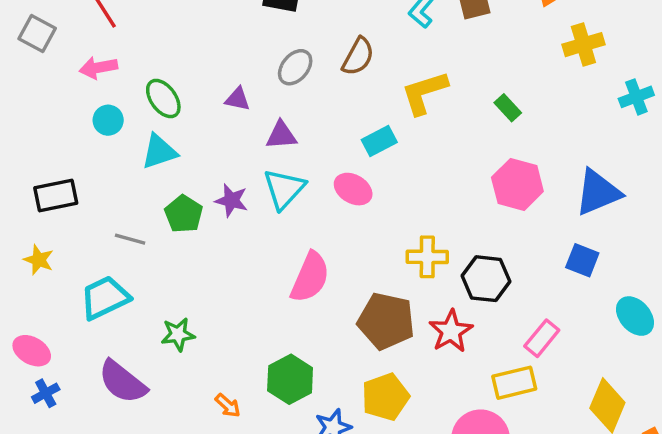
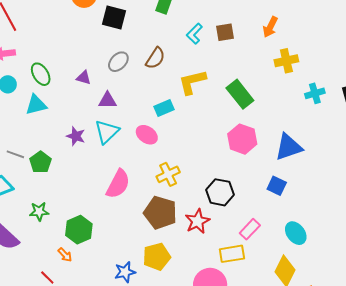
green rectangle: (508, 108) -> (240, 94), size x1.8
green pentagon: (184, 214) -> (40, 162), moved
yellow cross: (427, 257) -> (168, 174), moved, turned -30
cyan ellipse: (635, 316) -> (296, 233), moved
green hexagon: (290, 379) -> (79, 230), moved

